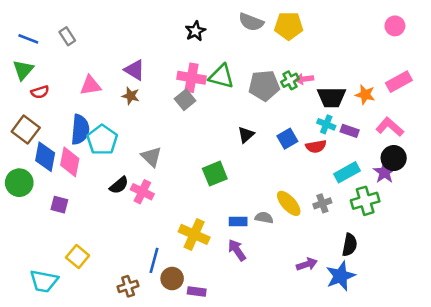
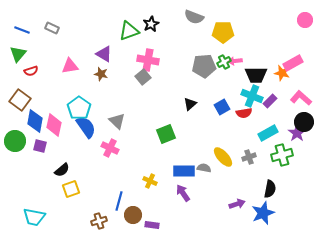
yellow pentagon: (289, 26) -> (223, 32), moved
gray rectangle: (67, 36) -> (52, 28), turned -32
green triangle: (221, 76) -> (129, 31), moved, turned -35
pink rectangle: (399, 82) -> (293, 63), moved
cyan cross: (326, 124) -> (252, 96), size x1.5
blue semicircle: (80, 130) -> (86, 127), moved, turned -40
purple rectangle: (350, 131) -> (270, 101), turned -64
black semicircle: (119, 185) -> (62, 170), moved
purple square: (59, 205) -> (40, 146), moved
blue rectangle: (238, 222) -> (184, 171), size x1.5
yellow cross: (194, 234) -> (150, 181), size x0.6
yellow square: (78, 256) -> (71, 189), moved, turned 30

